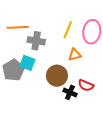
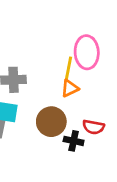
yellow line: (68, 30) -> (68, 69), moved

